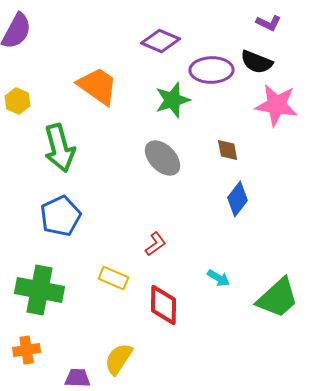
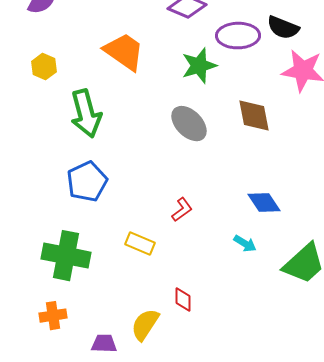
brown diamond: (228, 150) -> (254, 116), size x1.5
blue diamond: (238, 199) -> (264, 203), moved, turned -72
red diamond: (164, 305) -> (183, 300), moved, size x0.6

